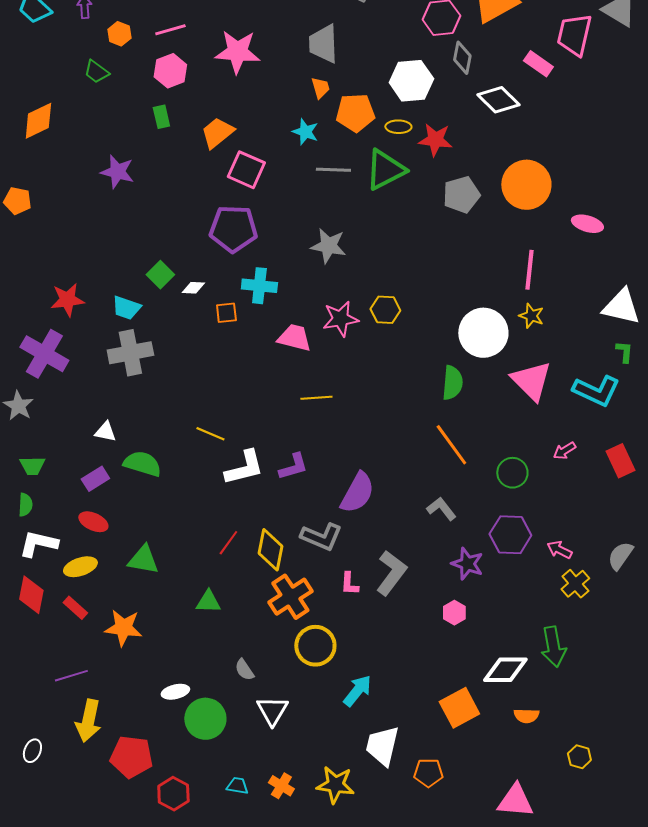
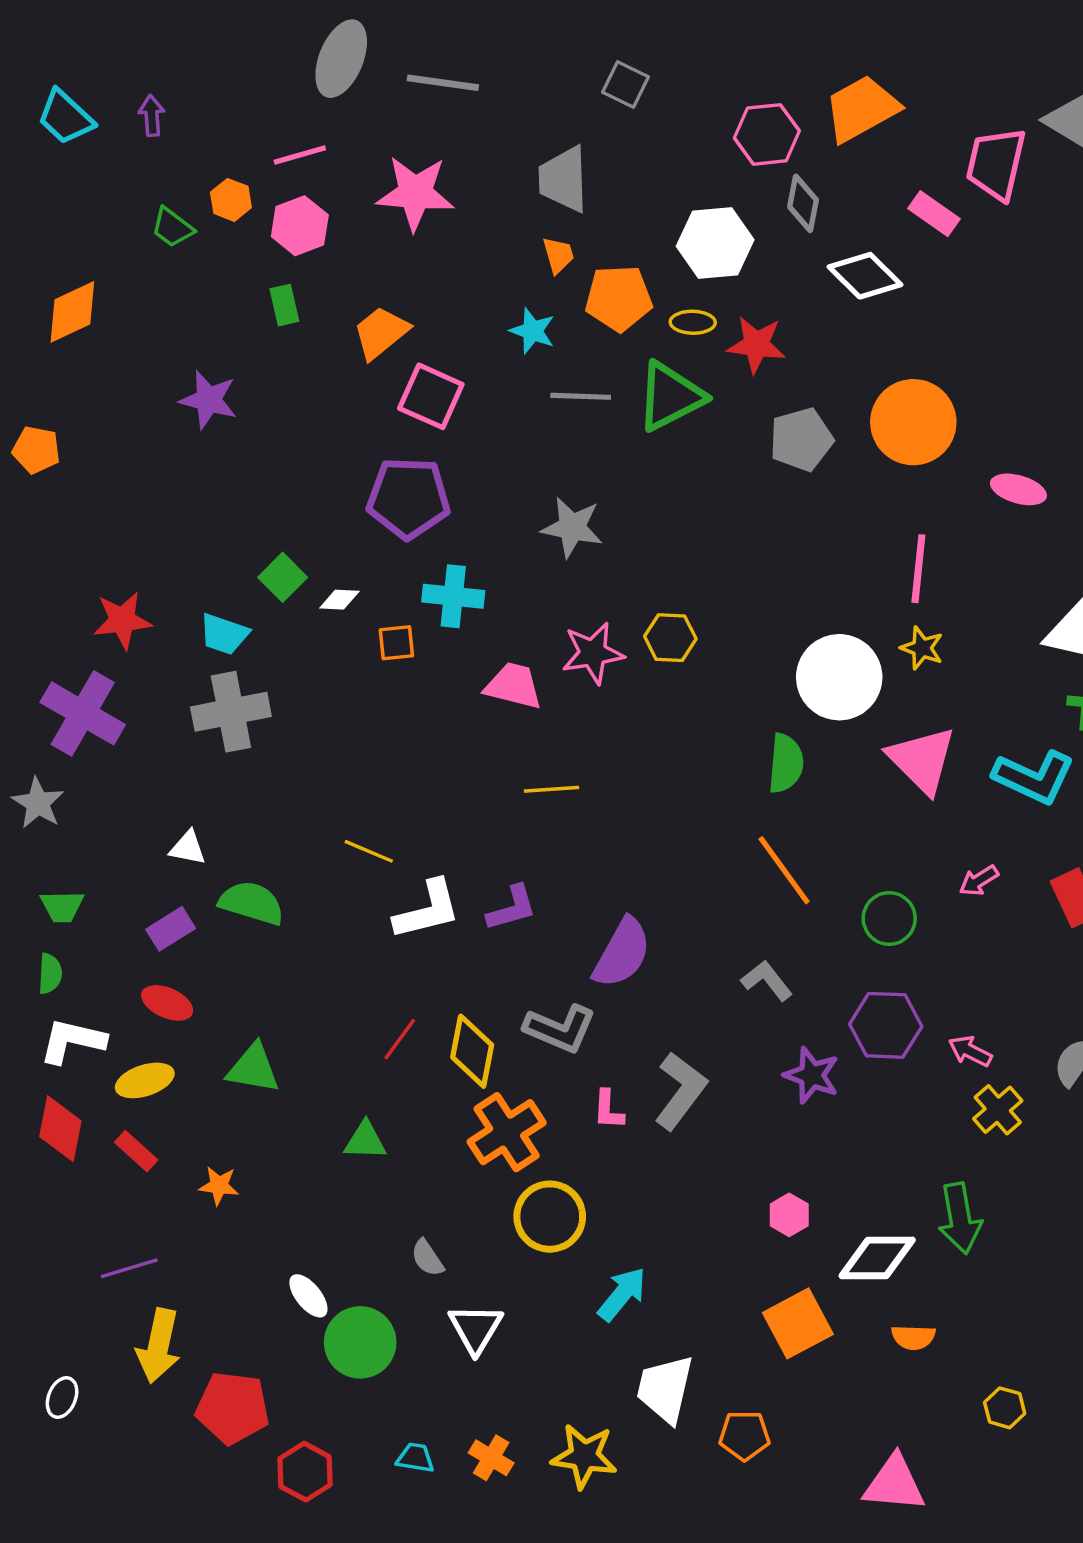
orange hexagon: (119, 34) -> (231, 200), moved
pink hexagon: (454, 613) -> (789, 1215), moved
orange star: (123, 628) -> (219, 1186), size x0.6
white ellipse: (175, 692) -> (308, 1296), turned 64

